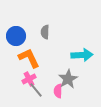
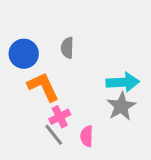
pink cross: (29, 79) -> (60, 117), moved
gray star: (68, 79) -> (121, 106), moved

